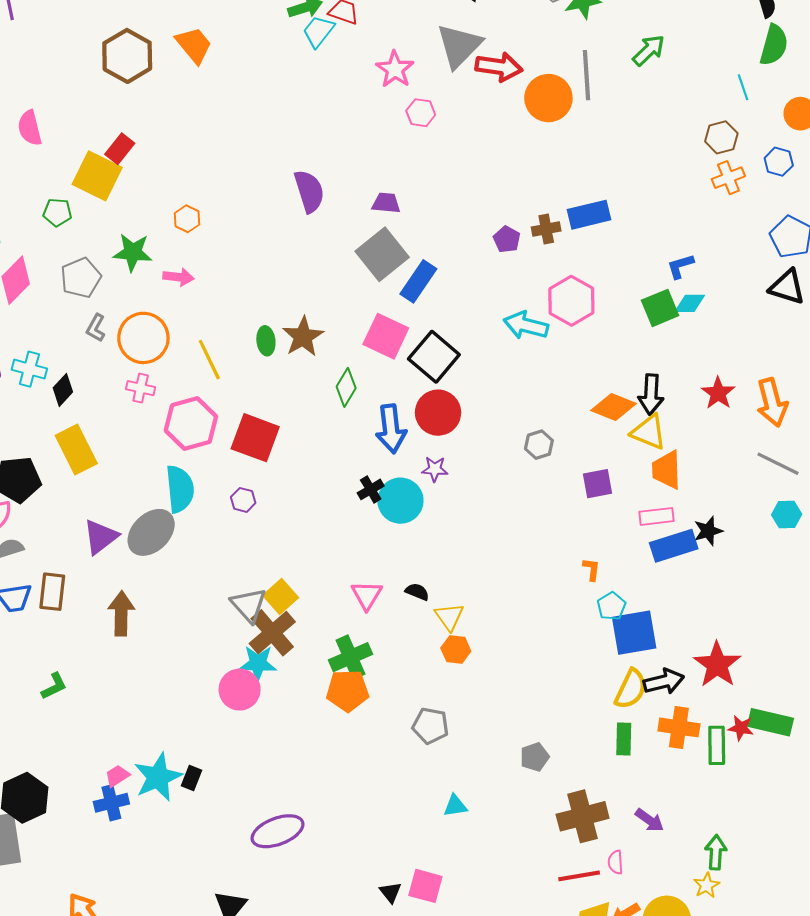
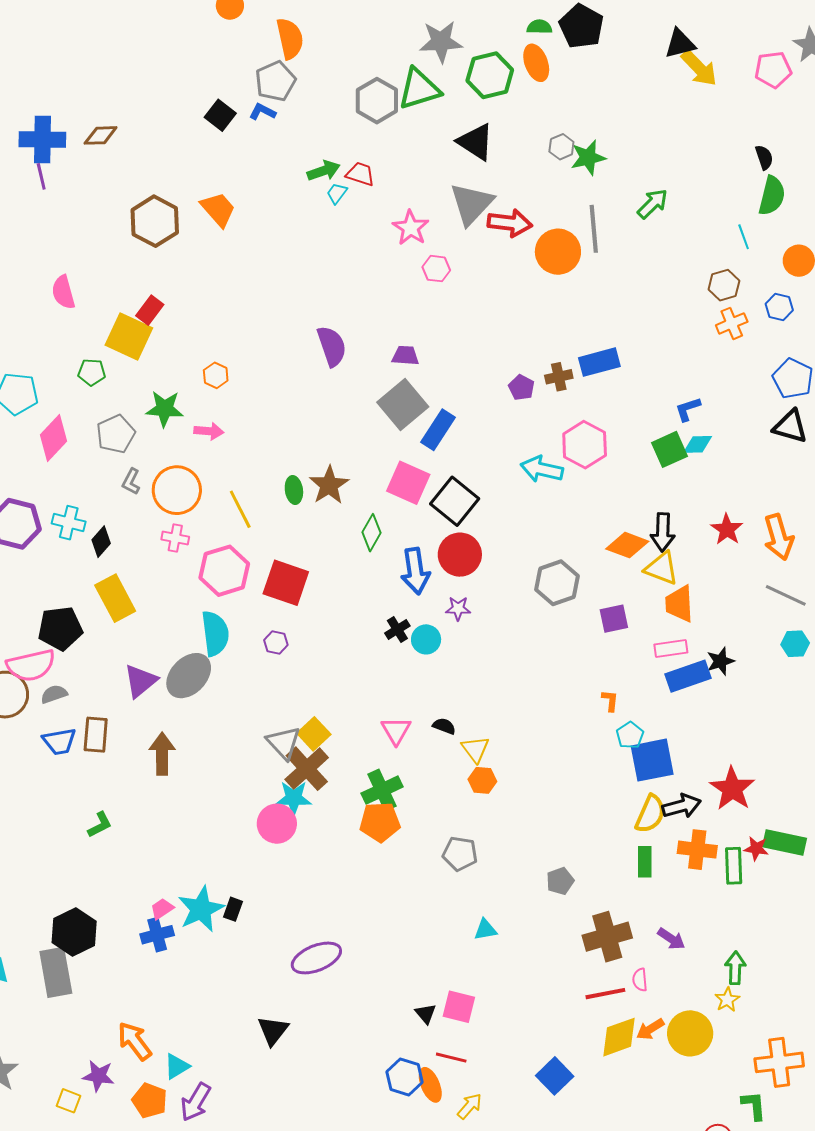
cyan trapezoid: (318, 31) -> (337, 193), size x0.7
gray hexagon: (539, 445) -> (557, 583), size x1.6
cyan circle: (400, 501) -> (426, 639), size x0.7

